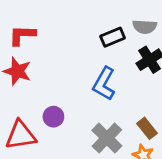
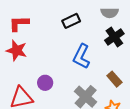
black rectangle: (113, 37) -> (71, 21), moved
brown rectangle: (147, 128) -> (114, 79), moved

